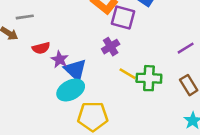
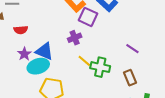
purple line: (186, 48) -> (132, 49), turned 56
purple star: (60, 59) -> (24, 54), moved
blue triangle: (75, 70) -> (44, 51), turned -30

